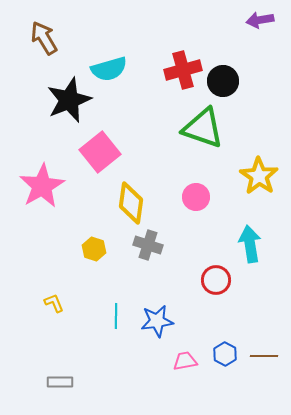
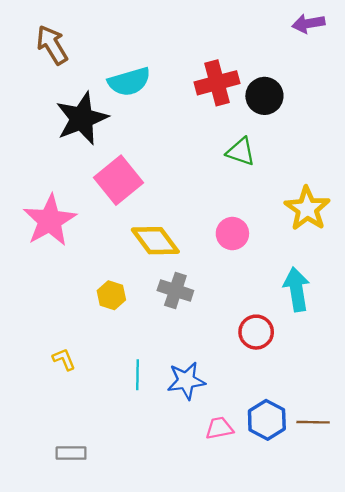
green triangle: (203, 128) -> (241, 152), size x0.6
yellow diamond: (131, 203) -> (155, 241), turned -45
blue hexagon: (225, 354) -> (267, 420), size x1.4

